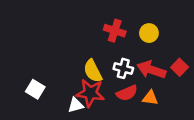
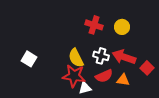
red square: (180, 67) -> (147, 68), moved
white square: (35, 89) -> (29, 59), moved
white triangle: (76, 105) -> (85, 88), moved

